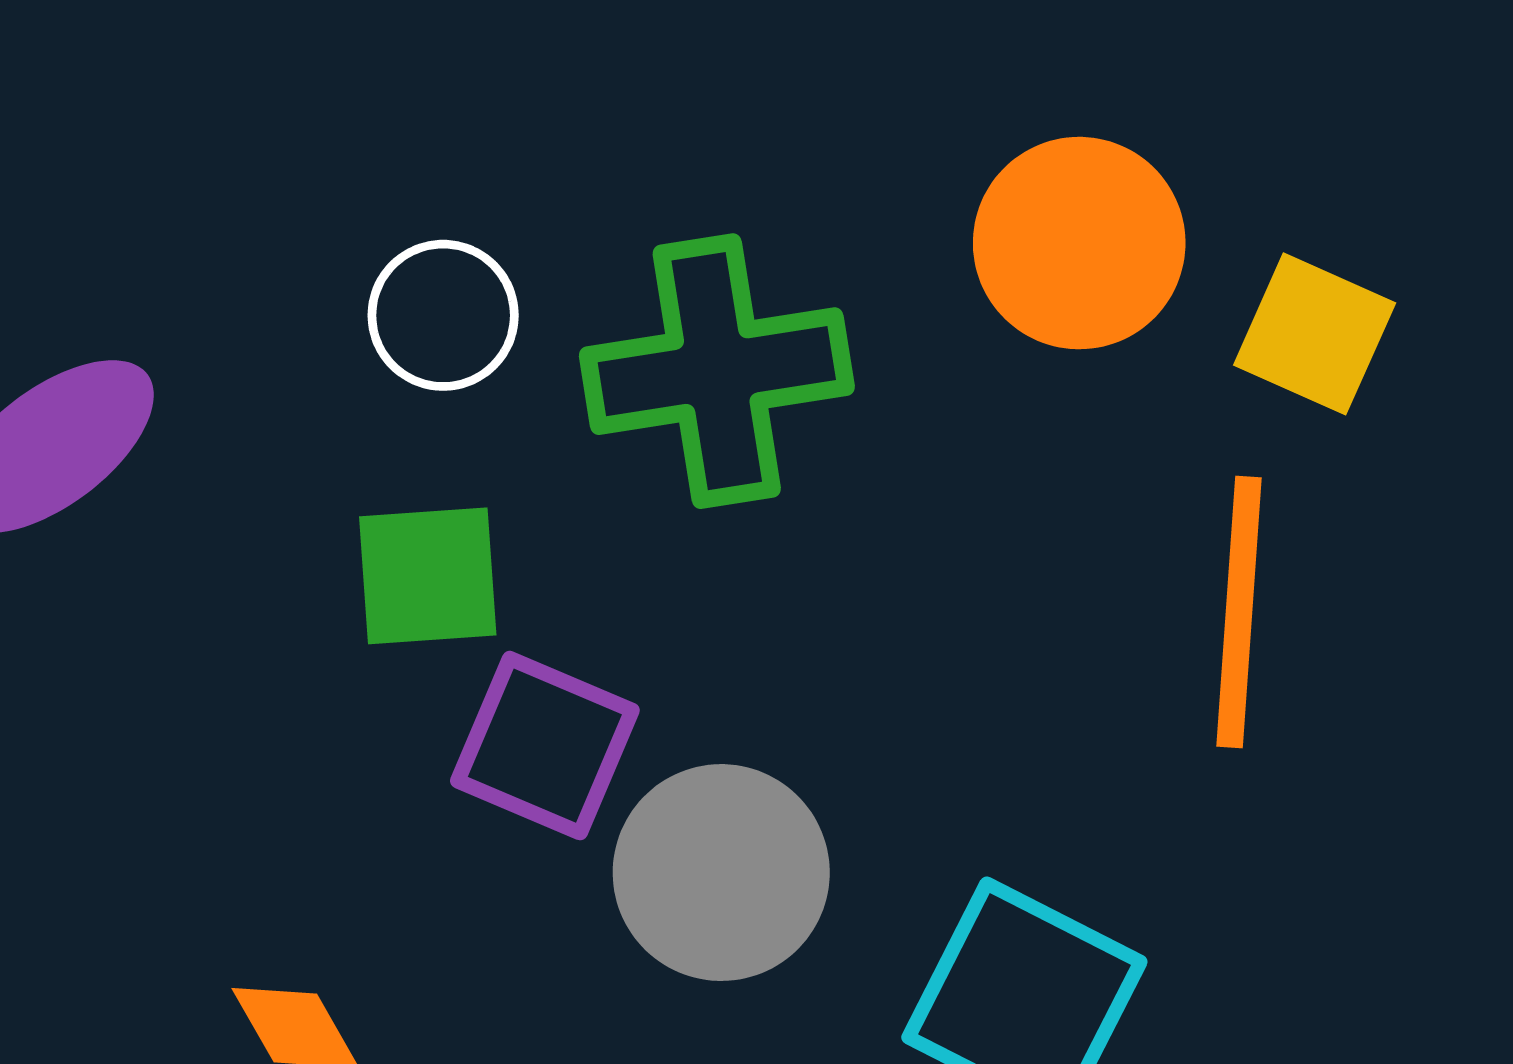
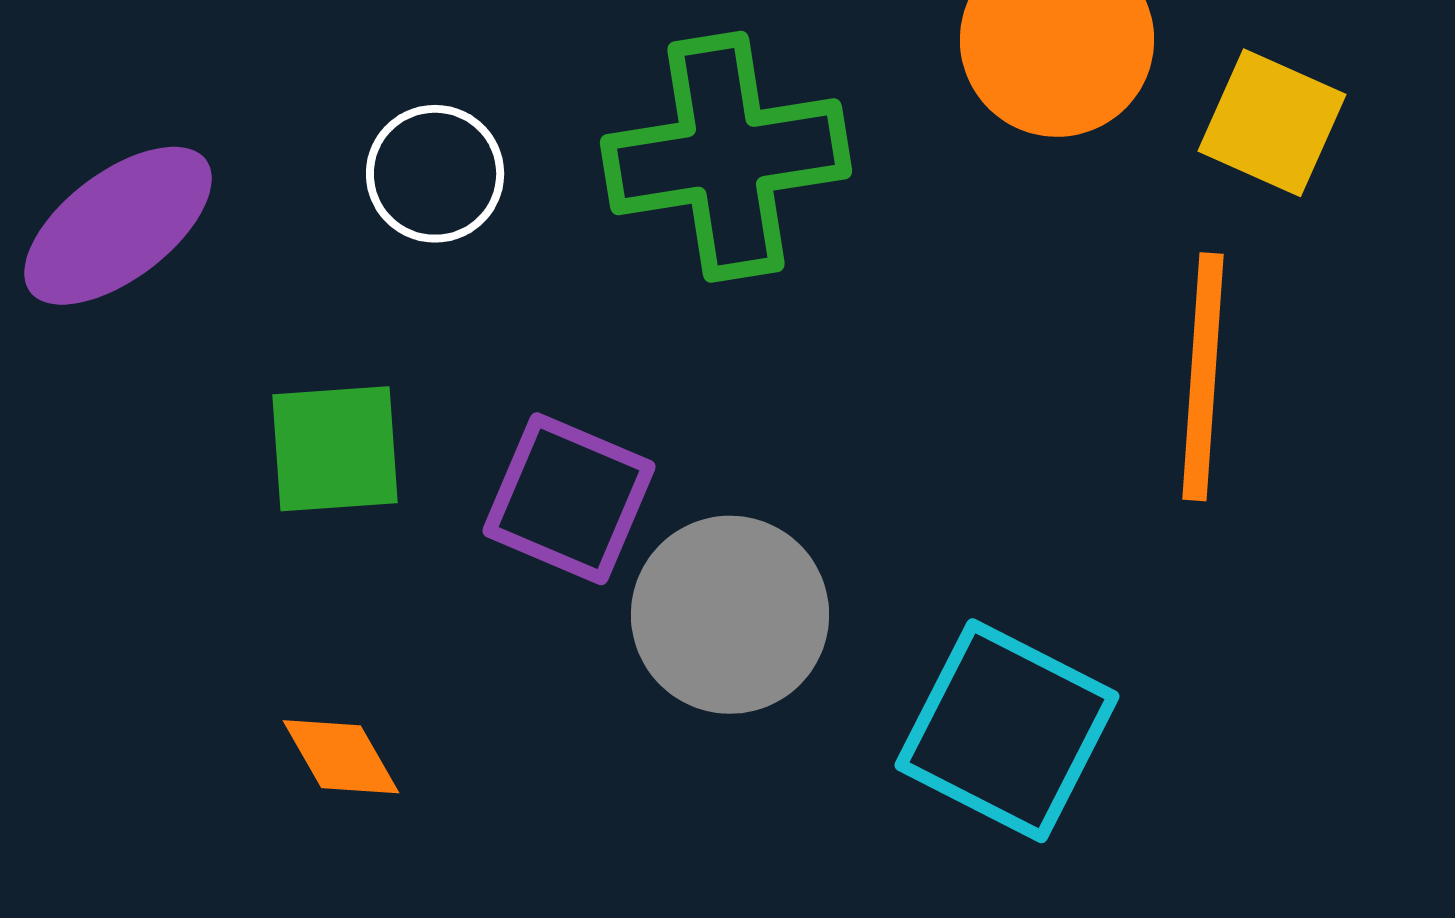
white circle: (443, 315) -> (435, 174), moved
green square: (428, 576) -> (335, 449), moved

